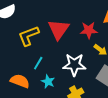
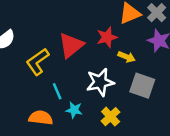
red triangle: (59, 29) -> (71, 45), turned 30
cyan line: (38, 63) -> (57, 91), turned -40

